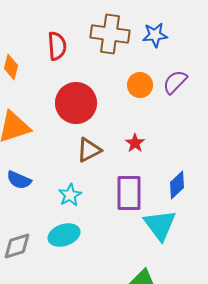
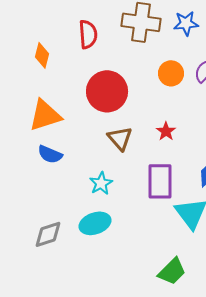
brown triangle: (89, 150) -> (120, 138), turned -44
blue semicircle: (19, 180) -> (50, 154), moved

